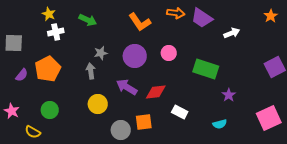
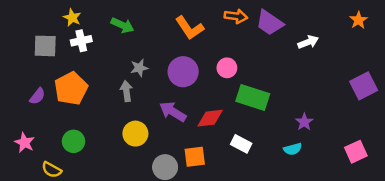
gray square: (14, 43) -> (45, 46), moved
green rectangle: (206, 69) -> (253, 97), moved
pink square: (269, 118) -> (356, 152), size x0.7
cyan semicircle: (220, 124) -> (293, 149), moved

